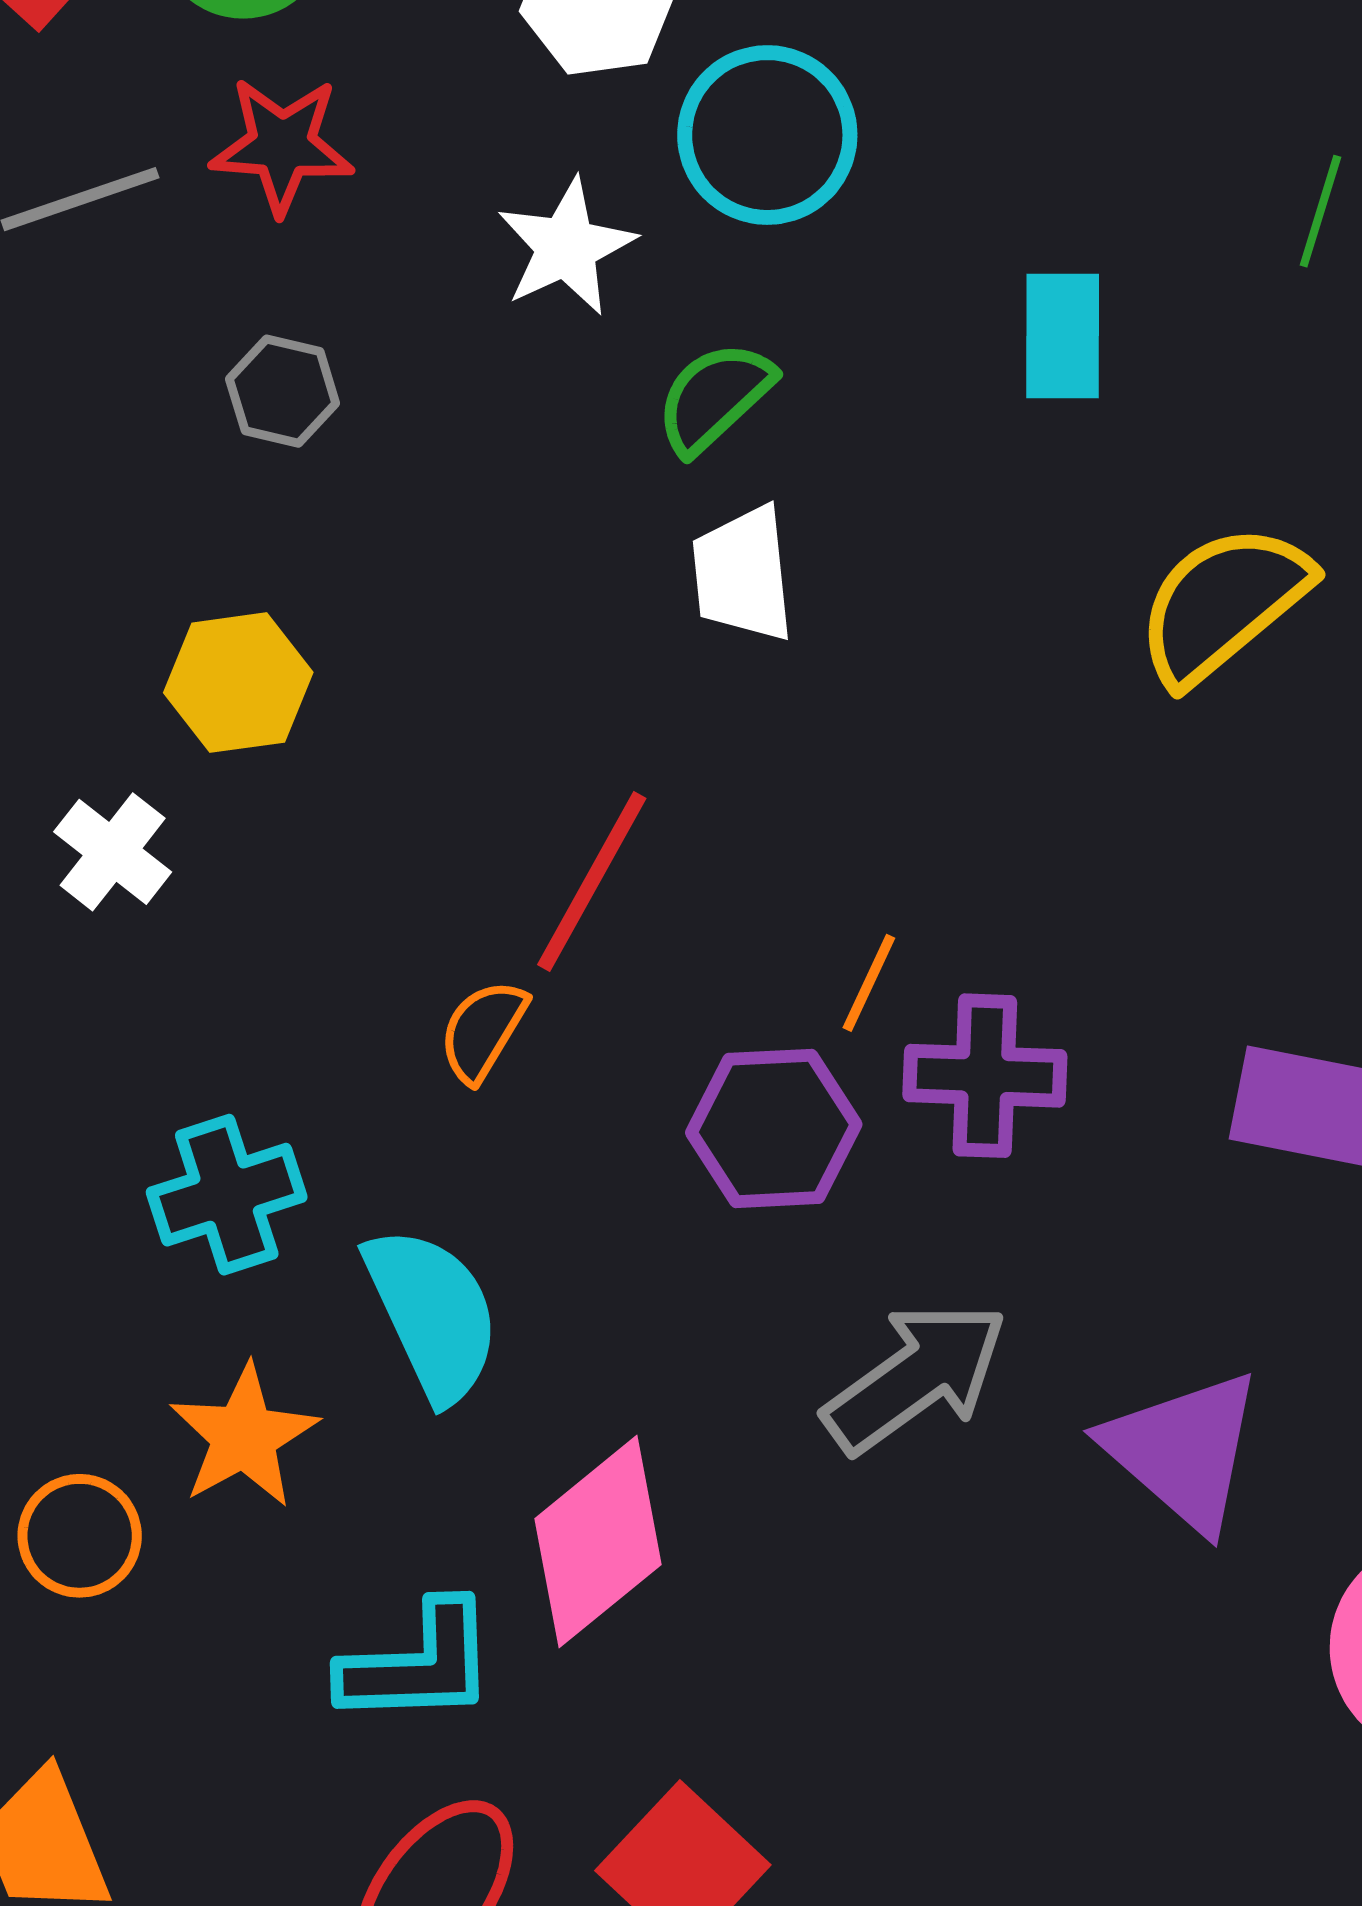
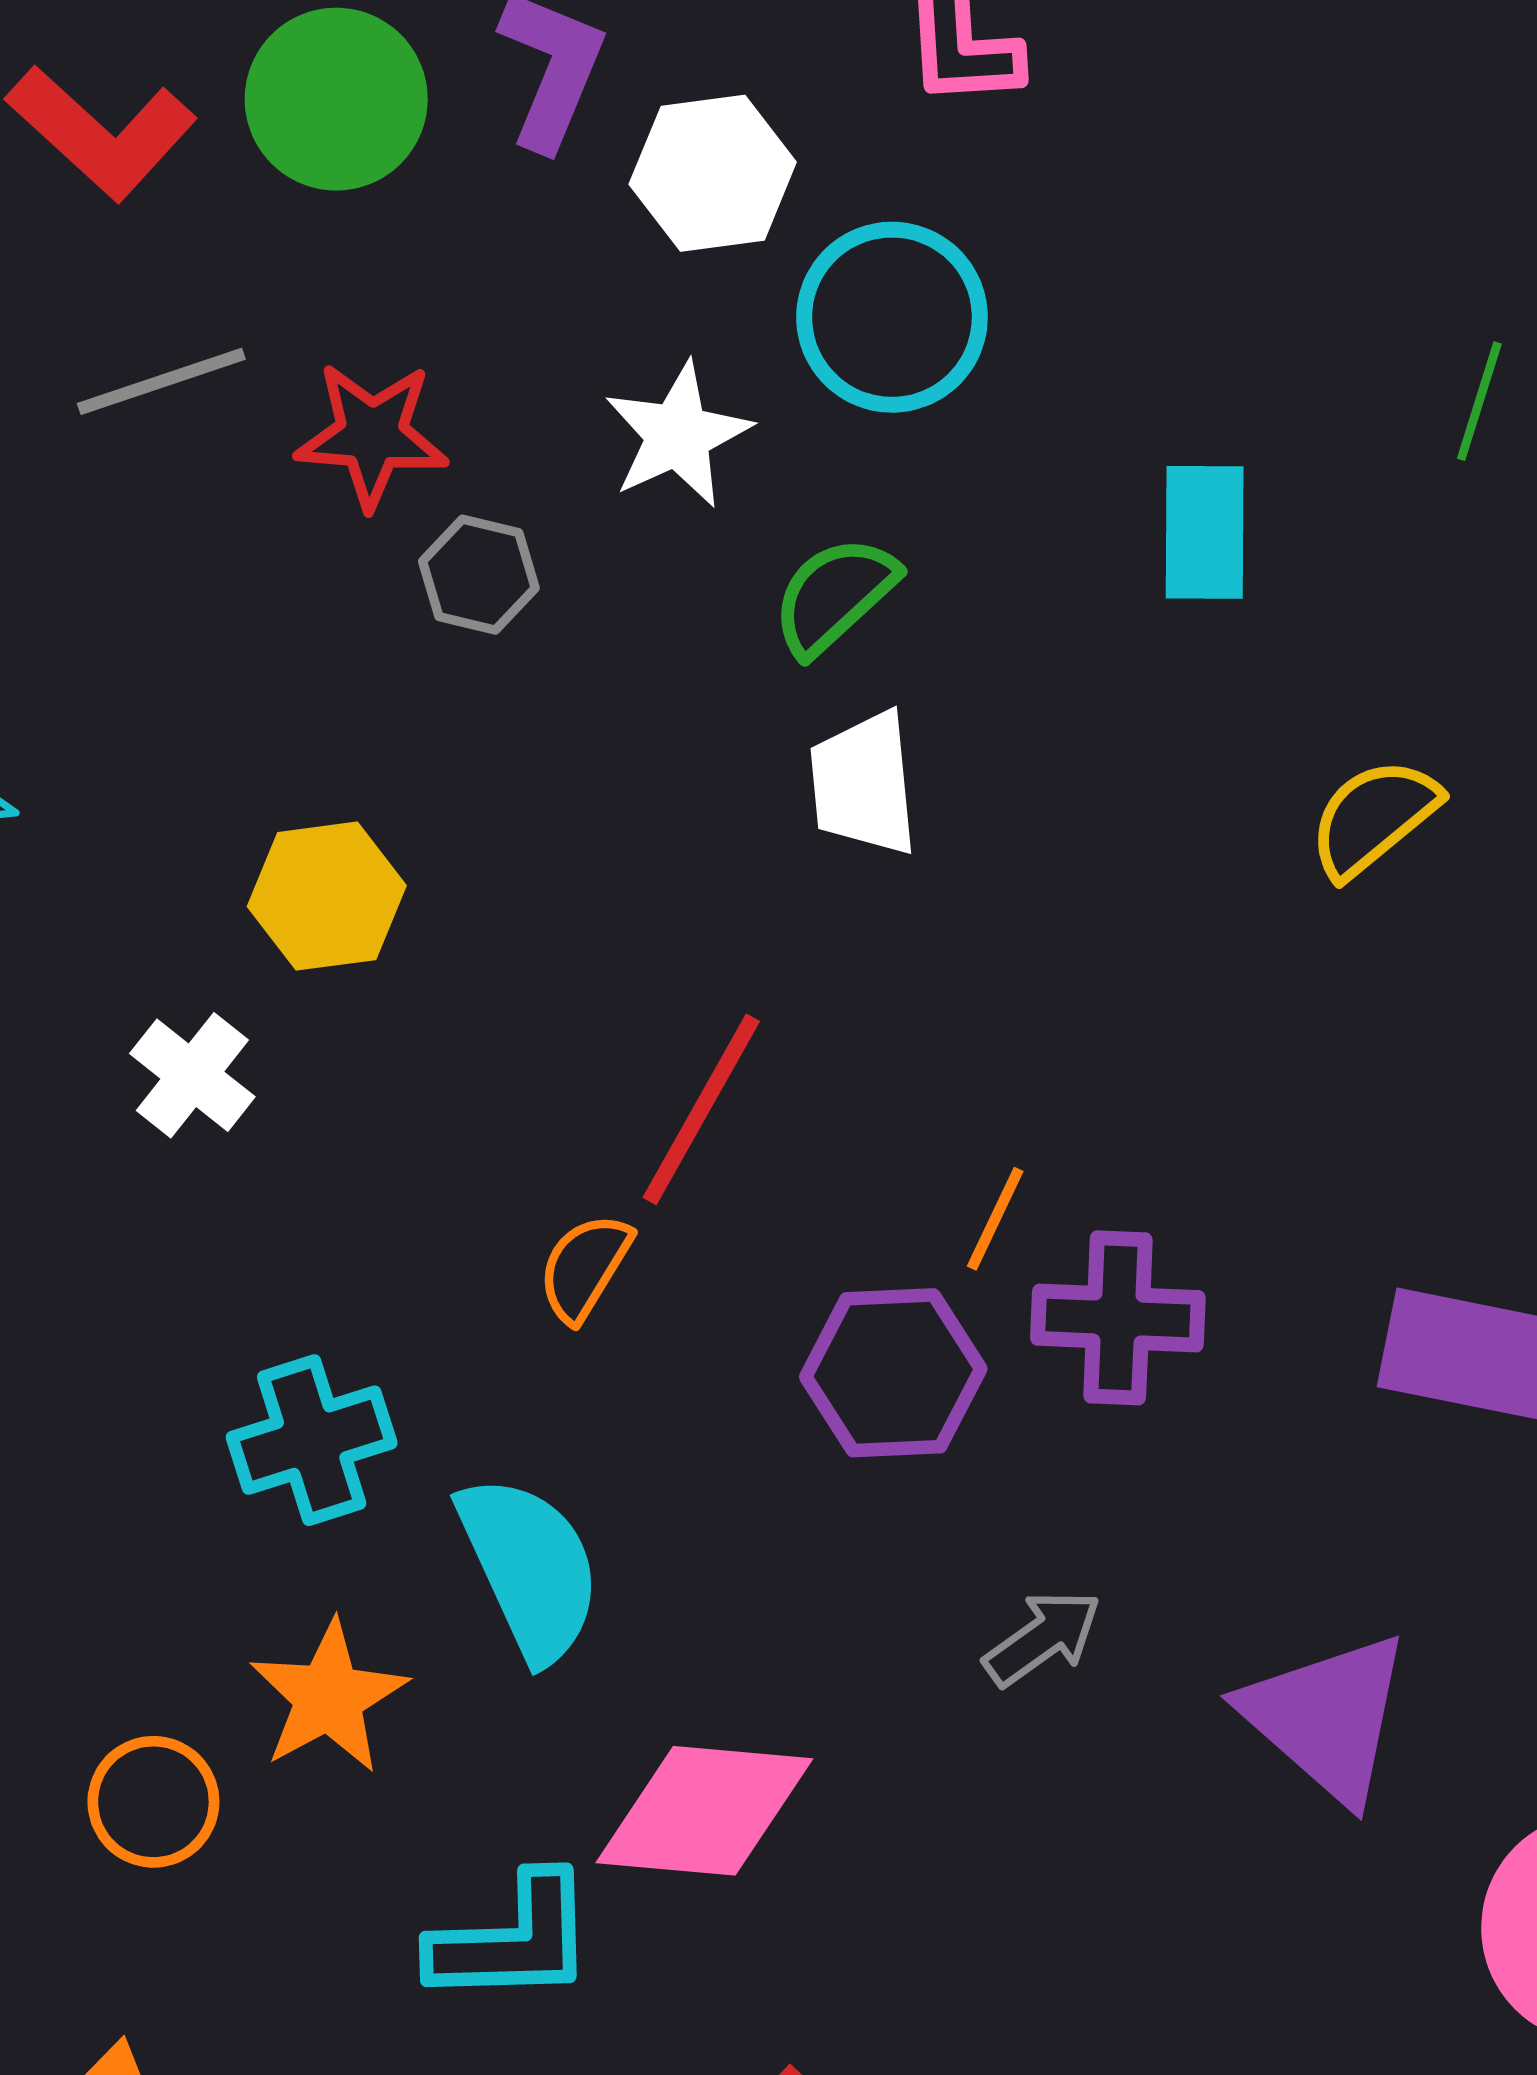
red star: (282, 145) -> (372, 435), moved
gray hexagon: (283, 391) -> (479, 575), moved
yellow semicircle: (1223, 604) -> (1373, 818), size x0.7
gray arrow: (916, 1377) -> (1043, 1638), size x0.6
pink diamond: (598, 1542) -> (704, 1811), turned 44

